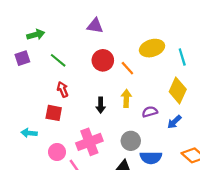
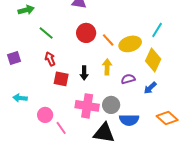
yellow ellipse: (152, 48) -> (130, 44), moved
cyan line: (182, 57) -> (157, 30), turned 49
purple square: (22, 58) -> (14, 58), moved
red square: (54, 113) -> (61, 79), moved
pink cross: (89, 142) -> (87, 106), moved, turned 30

